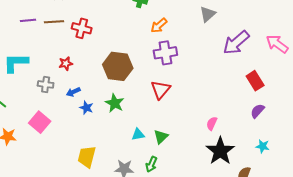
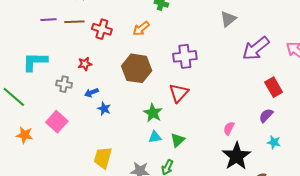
orange arrow: (159, 25) -> (141, 29), moved
green star: (115, 103) -> (153, 113), moved
purple semicircle: (257, 111) -> (266, 116), moved
cyan star: (263, 146) -> (274, 142), moved

